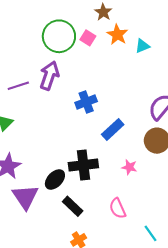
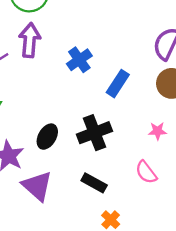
pink star: (129, 167) -> (158, 131), moved
black ellipse: (55, 179) -> (47, 137), moved

